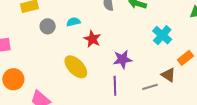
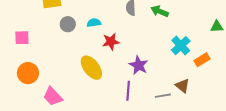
red star: (92, 39) -> (111, 42), turned 30
orange rectangle: (185, 58) -> (202, 60), moved
purple star: (122, 59) -> (139, 65), turned 30

